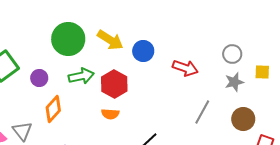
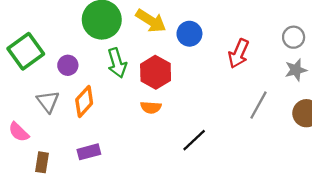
red arrow: (185, 68) -> (239, 54), turned 95
green arrow: (81, 76) -> (117, 63), turned 85
gray triangle: (22, 131) -> (48, 102), moved

